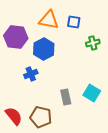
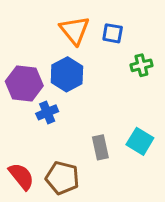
orange triangle: (49, 20) -> (75, 30), turned 40
purple hexagon: (16, 37) -> (24, 84), moved

